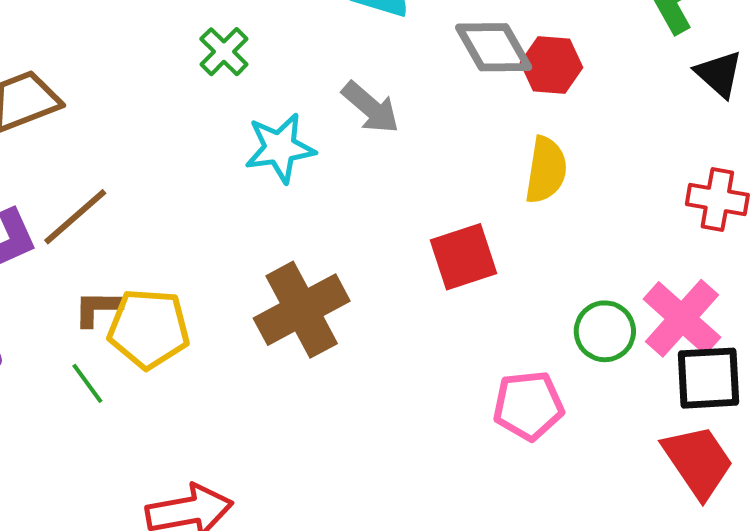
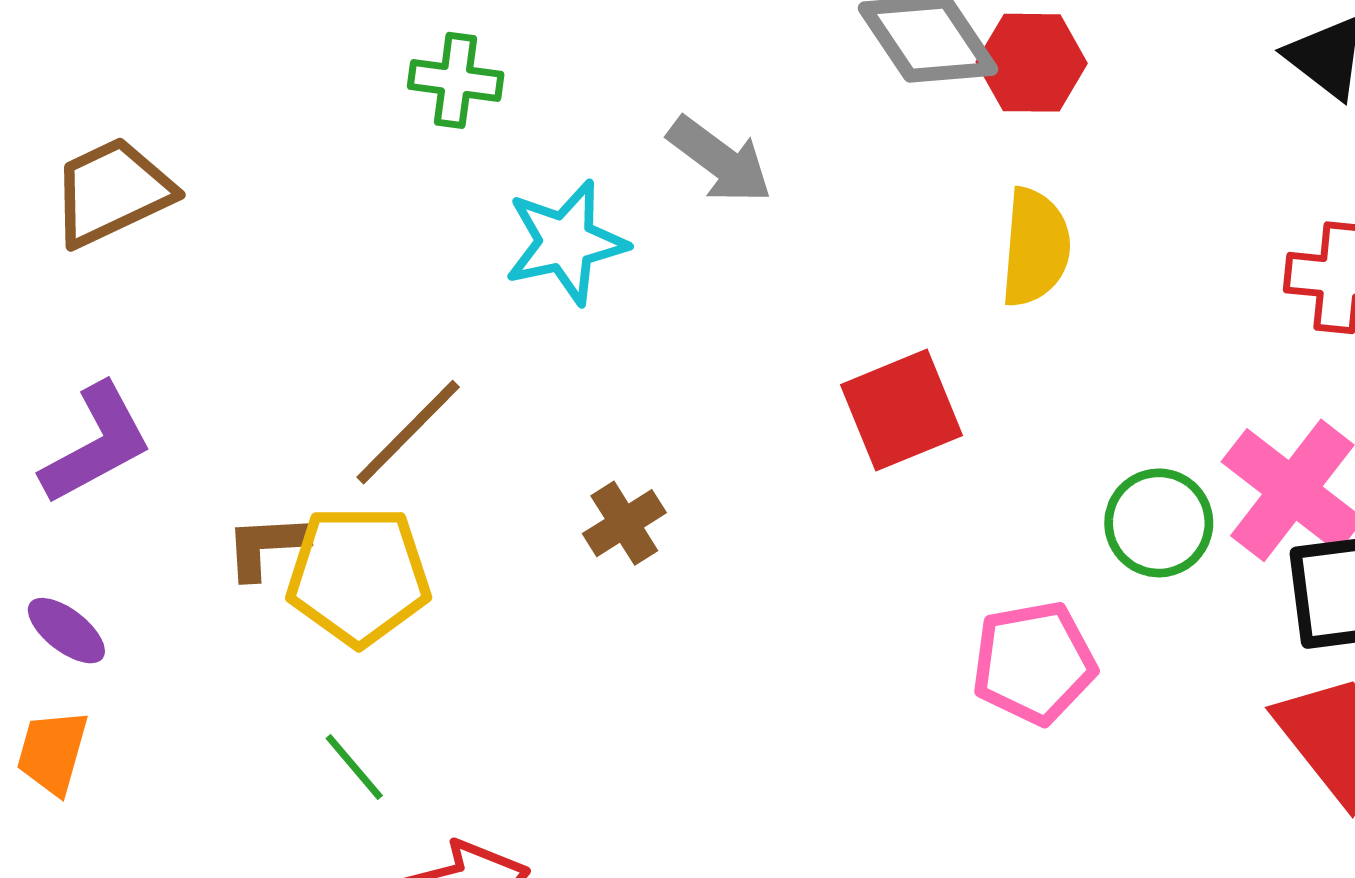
green cross: (224, 52) -> (456, 80), turned -33
brown line: (75, 217) -> (408, 432), moved
brown cross: (302, 310) -> (624, 523), size x0.5
green line: (87, 383) -> (354, 767), moved

